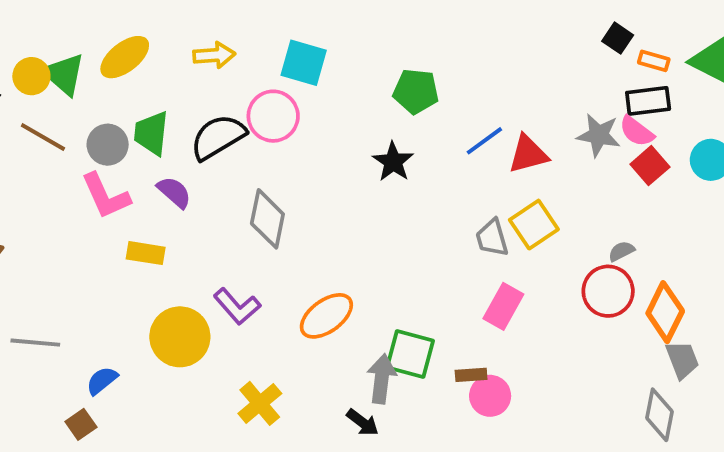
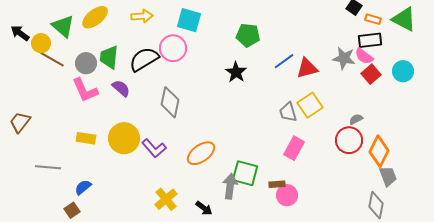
yellow circle: (31, 76) -> (41, 43), moved
yellow rectangle: (146, 253) -> (86, 138), moved
yellow circle: (180, 337) -> (124, 138), moved
black arrow: (363, 422) -> (204, 208), moved

